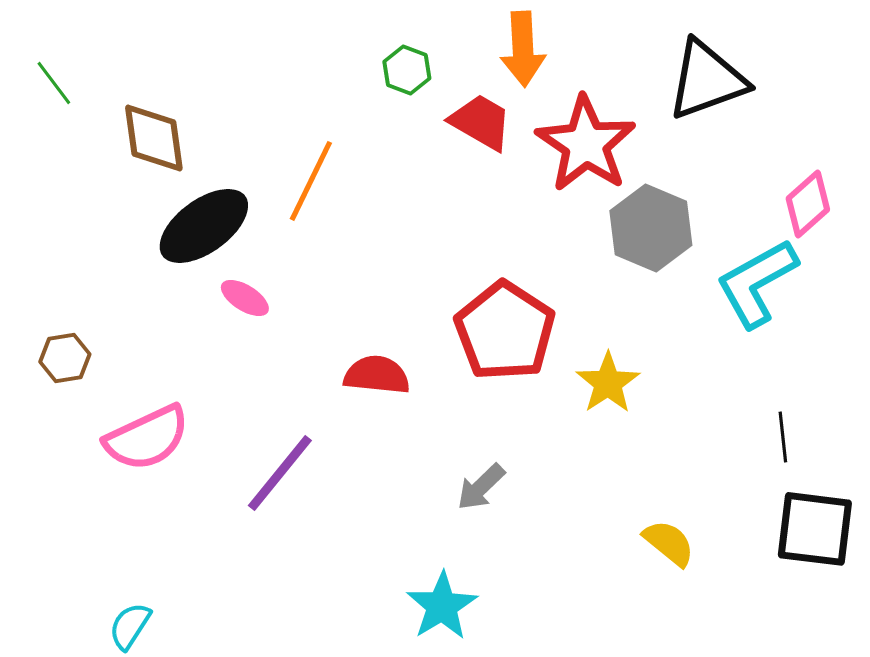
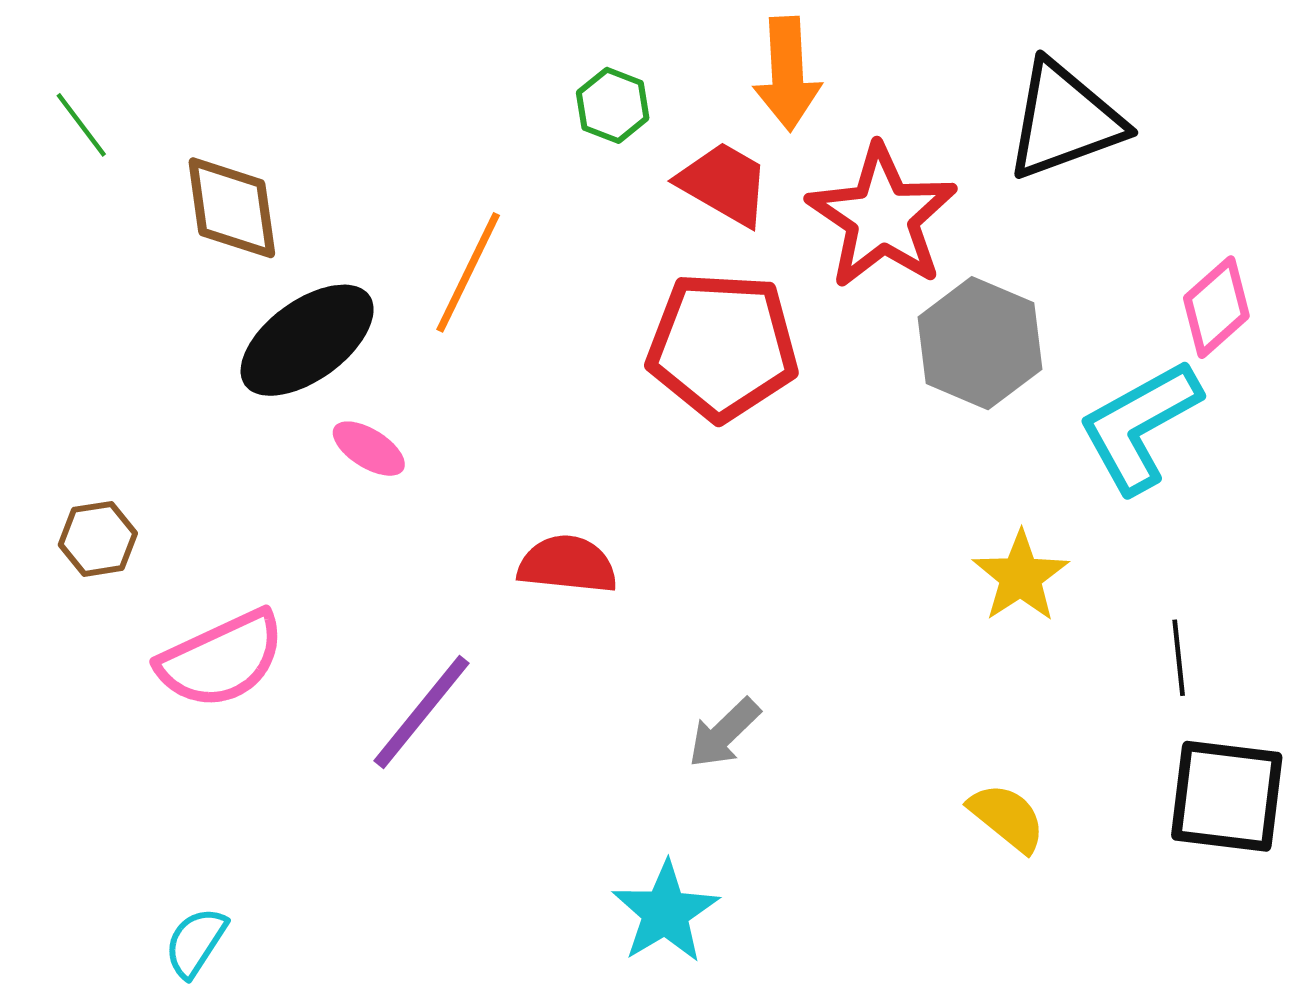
red pentagon: (505, 331) -> (723, 346), moved, turned -30
yellow star: (608, 383) -> (1021, 577), moved

